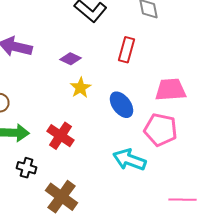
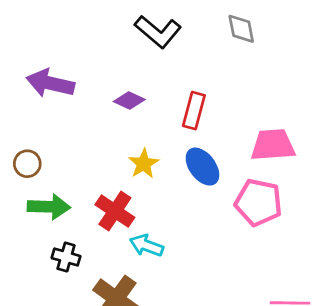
red rectangle: (126, 50) -> (194, 111), moved
yellow star: (80, 88) -> (144, 164), moved
cyan arrow: (130, 160) -> (146, 246), moved, size x0.7

